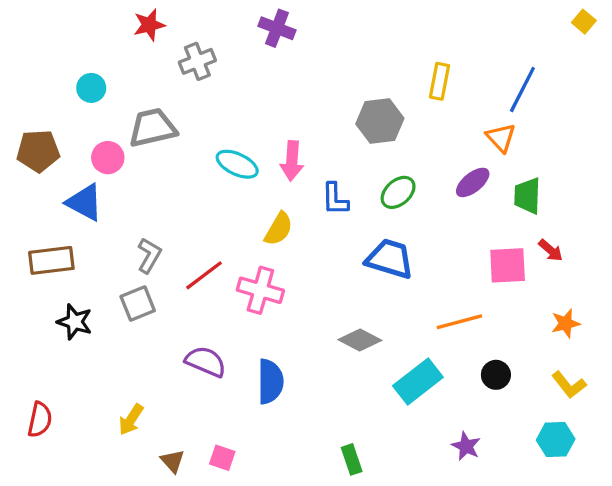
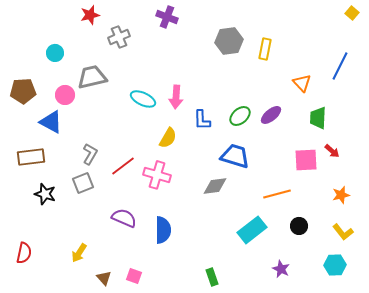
blue line: (522, 90) -> (340, 66), moved
gray hexagon: (380, 121) -> (229, 41), moved
purple ellipse: (473, 182) -> (271, 115), moved
gray diamond: (360, 340) -> (215, 186), moved, turned -35

